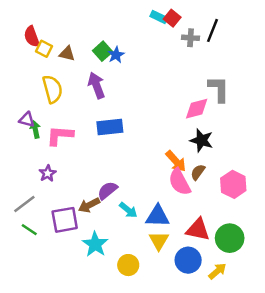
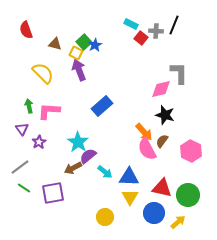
cyan rectangle: (159, 17) -> (131, 24), moved
red square: (172, 18) -> (141, 38), moved
yellow square: (44, 49) -> (76, 53), moved
yellow semicircle: (52, 89) -> (43, 73), turned -30
purple triangle: (27, 120) -> (22, 129), moved, turned 40
blue rectangle: (110, 127) -> (102, 106), moved, turned -35
purple square: (65, 220) -> (53, 193), moved
cyan star: (95, 244) -> (78, 142), moved

